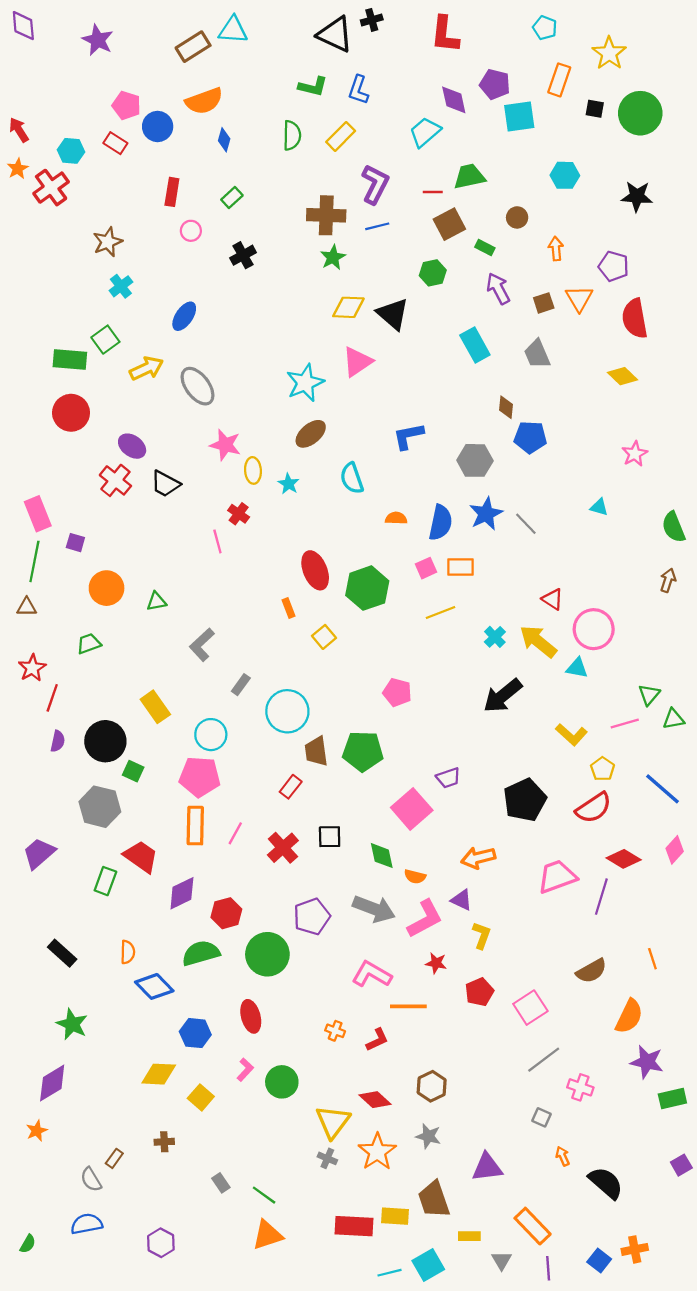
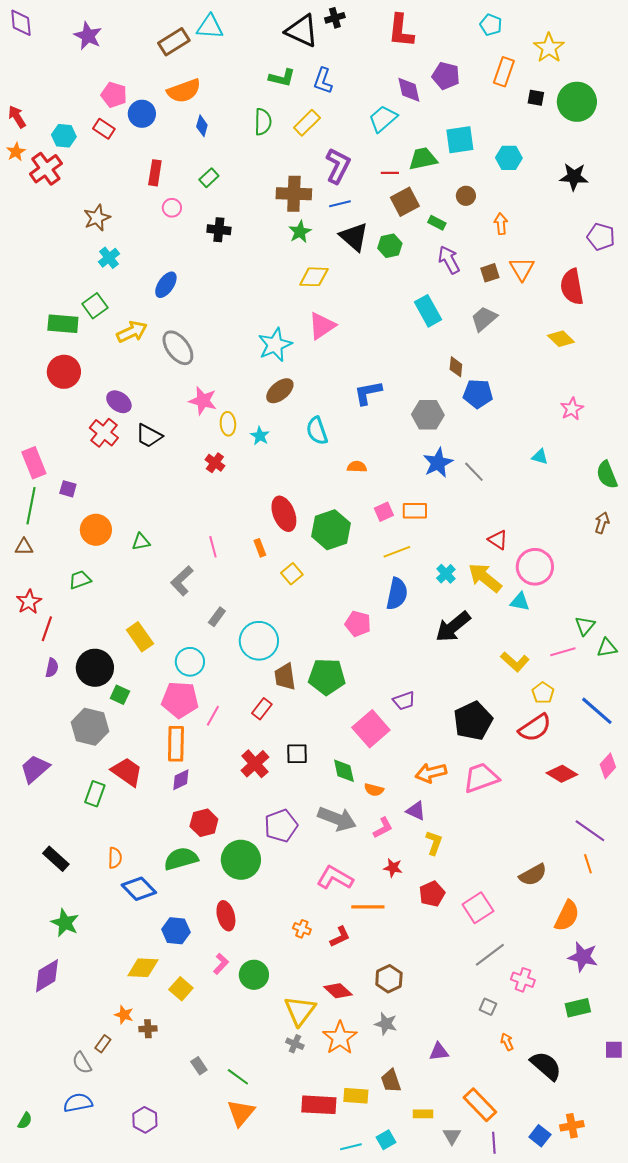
cyan square: (519, 117) -> (460, 140), moved
black cross: (243, 255) -> (219, 230), turned 35
purple pentagon: (614, 266) -> (601, 237), moved
black triangle: (393, 314) -> (354, 237), moved
gray trapezoid: (537, 354) -> (484, 319), turned 72
blue semicircle: (441, 523) -> (397, 594), moved
pink line: (217, 541) -> (213, 547), moved
pink line: (235, 833) -> (213, 716), moved
pink trapezoid: (557, 877) -> (481, 778), moved
purple diamond: (182, 893) -> (181, 780), moved, size x0.7
purple line: (601, 897) -> (590, 831), moved, turned -72
pink L-shape: (425, 919) -> (383, 828), size x0.6
green rectangle: (672, 1099) -> (578, 1008), moved
orange star: (37, 1131) -> (124, 1015), moved, turned -30
purple square: (681, 1165) -> (614, 1050), turned 30
purple triangle: (487, 1167) -> (439, 1052), size x0.7
brown trapezoid: (434, 1199) -> (391, 1081), size x0.7
orange triangle: (267, 1235) -> (241, 1113), turned -32
cyan square: (428, 1265) -> (386, 1140), size x0.7

